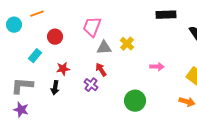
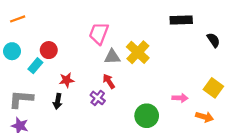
orange line: (37, 14) -> (18, 19), moved
cyan circle: (14, 25) -> (12, 51), moved
red circle: (55, 37) -> (49, 50), moved
yellow cross: (127, 44) -> (138, 52), size x1.5
pink arrow: (157, 67) -> (180, 98), moved

